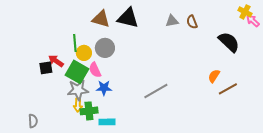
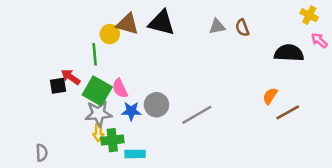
pink arrow: (253, 21) -> (319, 40), moved
black semicircle: (229, 42) -> (289, 53), turned -40
gray circle: (105, 48) -> (156, 105), moved
yellow circle: (84, 53) -> (110, 34), moved

